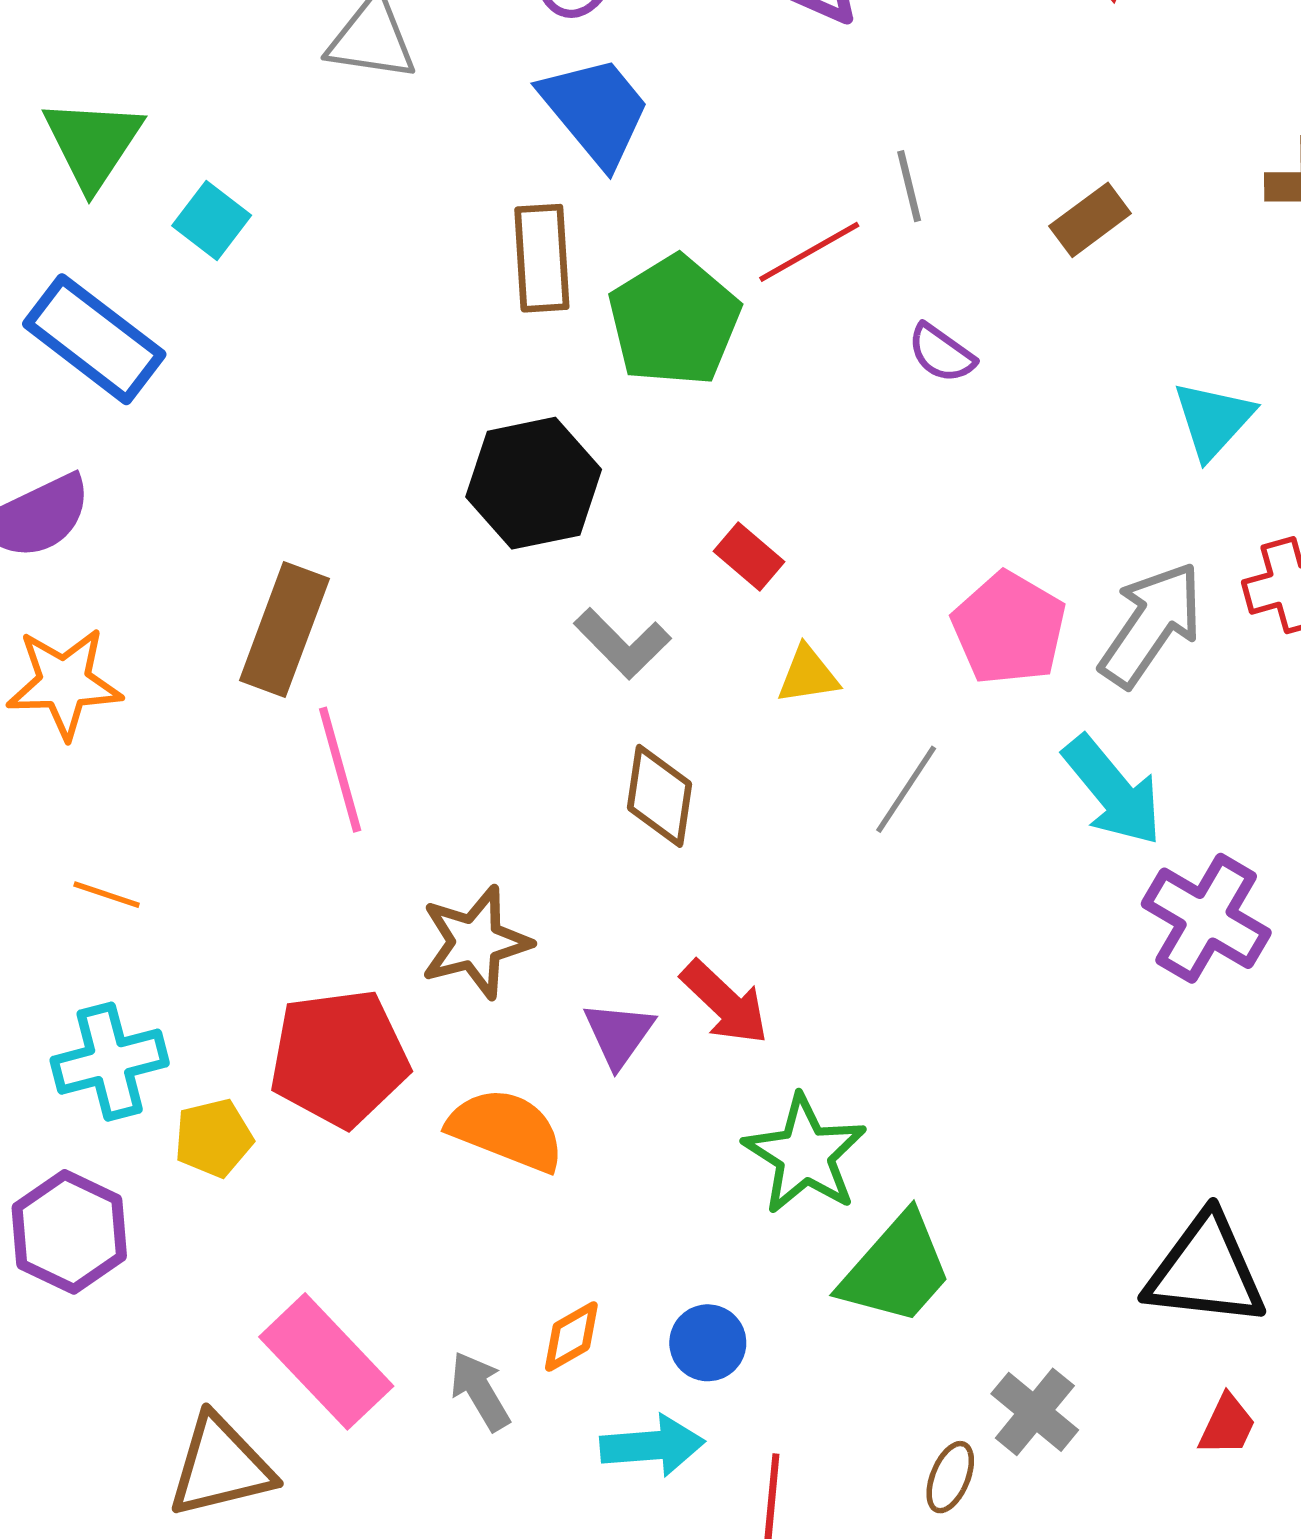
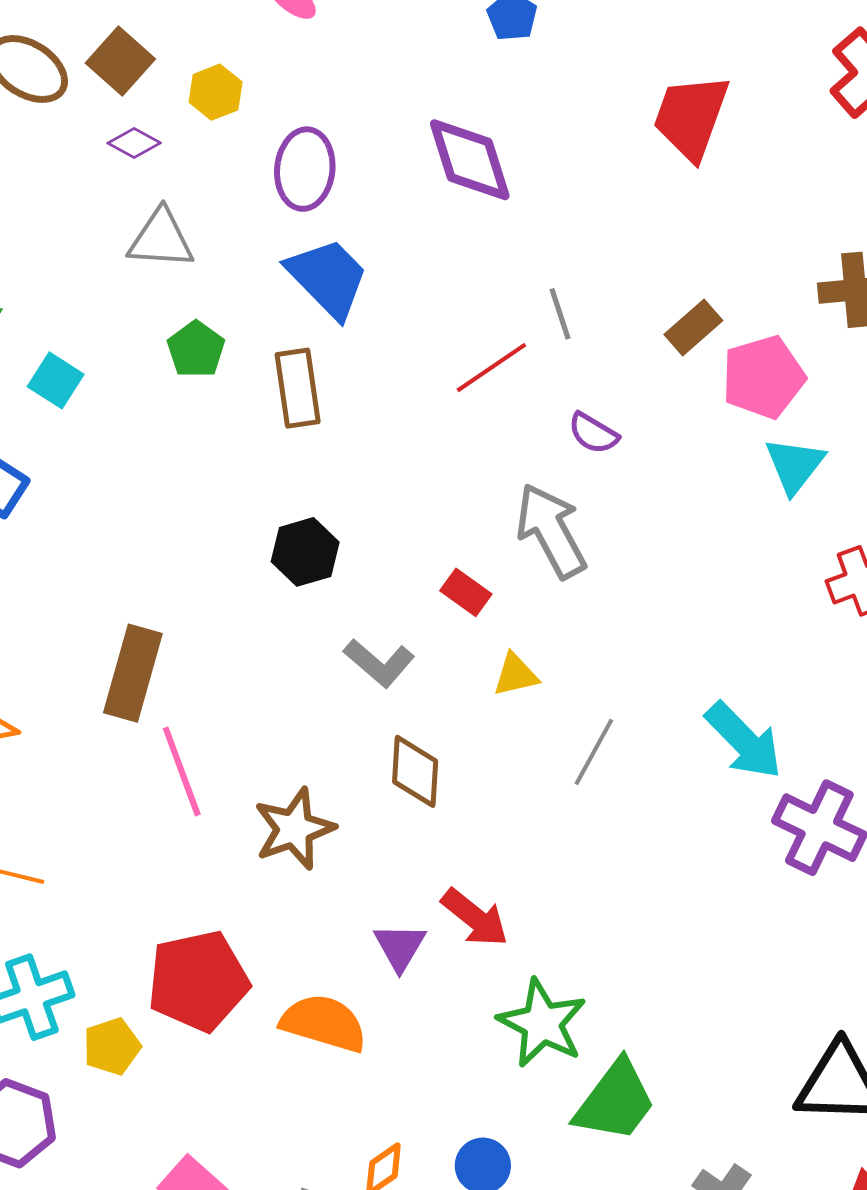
green pentagon: (674, 321) -> (196, 349), moved, size x0.6
black hexagon: (534, 483) -> (305, 552), size x0.7
gray arrow: (1151, 624) -> (551, 531), moved, turned -58
pink pentagon: (1009, 628) -> (763, 377), moved, turned 30
brown star: (476, 942) -> (294, 829), moved

